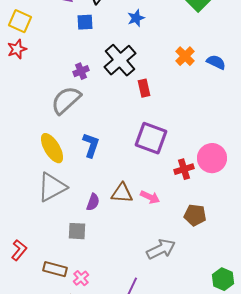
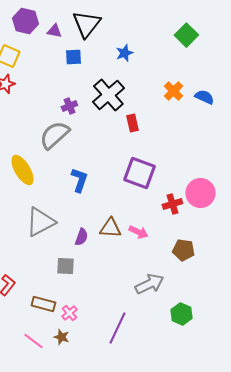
yellow ellipse: (52, 148) -> (22, 170), moved
green hexagon: (223, 279) -> (181, 314), moved

